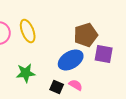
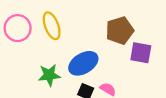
blue ellipse: (71, 60) -> (83, 63), moved

